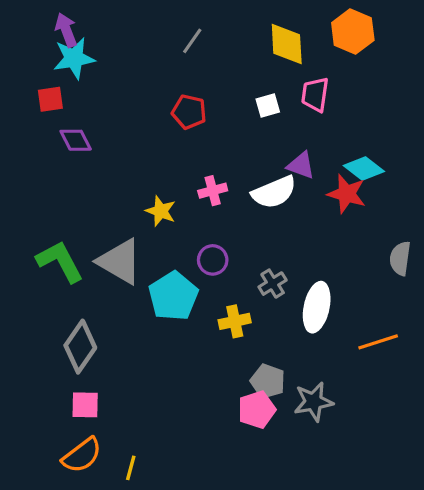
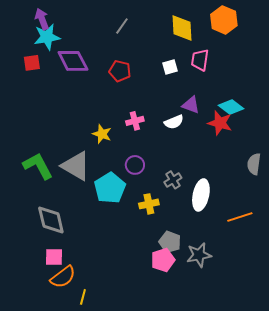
purple diamond: (76, 140) -> (73, 61), moved, size x1.5
white semicircle: (274, 192) -> (174, 122), size x0.7
gray diamond: (80, 347) -> (51, 220), turned -48
orange semicircle: (82, 455) -> (63, 277), moved

